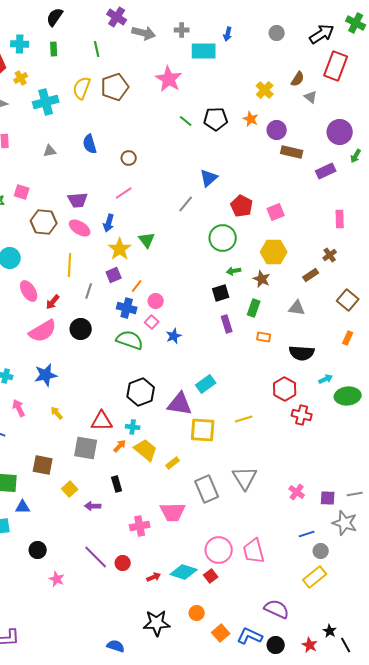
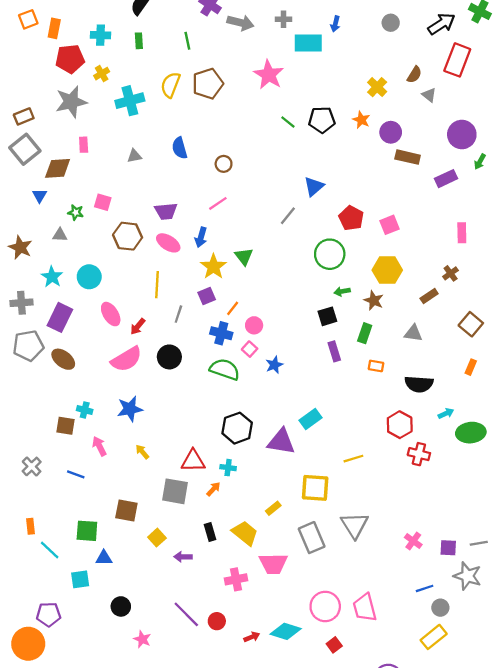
yellow square: (203, 430) -> (315, 488), moved
yellow trapezoid: (146, 450) -> (245, 533), moved
red square: (211, 576) -> (334, 645), moved

